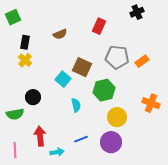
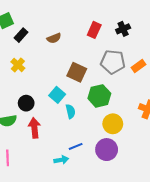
black cross: (137, 12) -> (123, 29), moved
black rectangle: (25, 42) -> (21, 35), moved, turned 32
cyan square: (63, 79) -> (57, 95), moved
red arrow: (40, 136) -> (34, 128), moved
cyan arrow: (57, 152) -> (61, 160), moved

